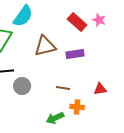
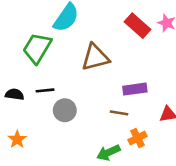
purple rectangle: (75, 54) -> (135, 89), moved
orange cross: (77, 107) -> (138, 138), turned -32

